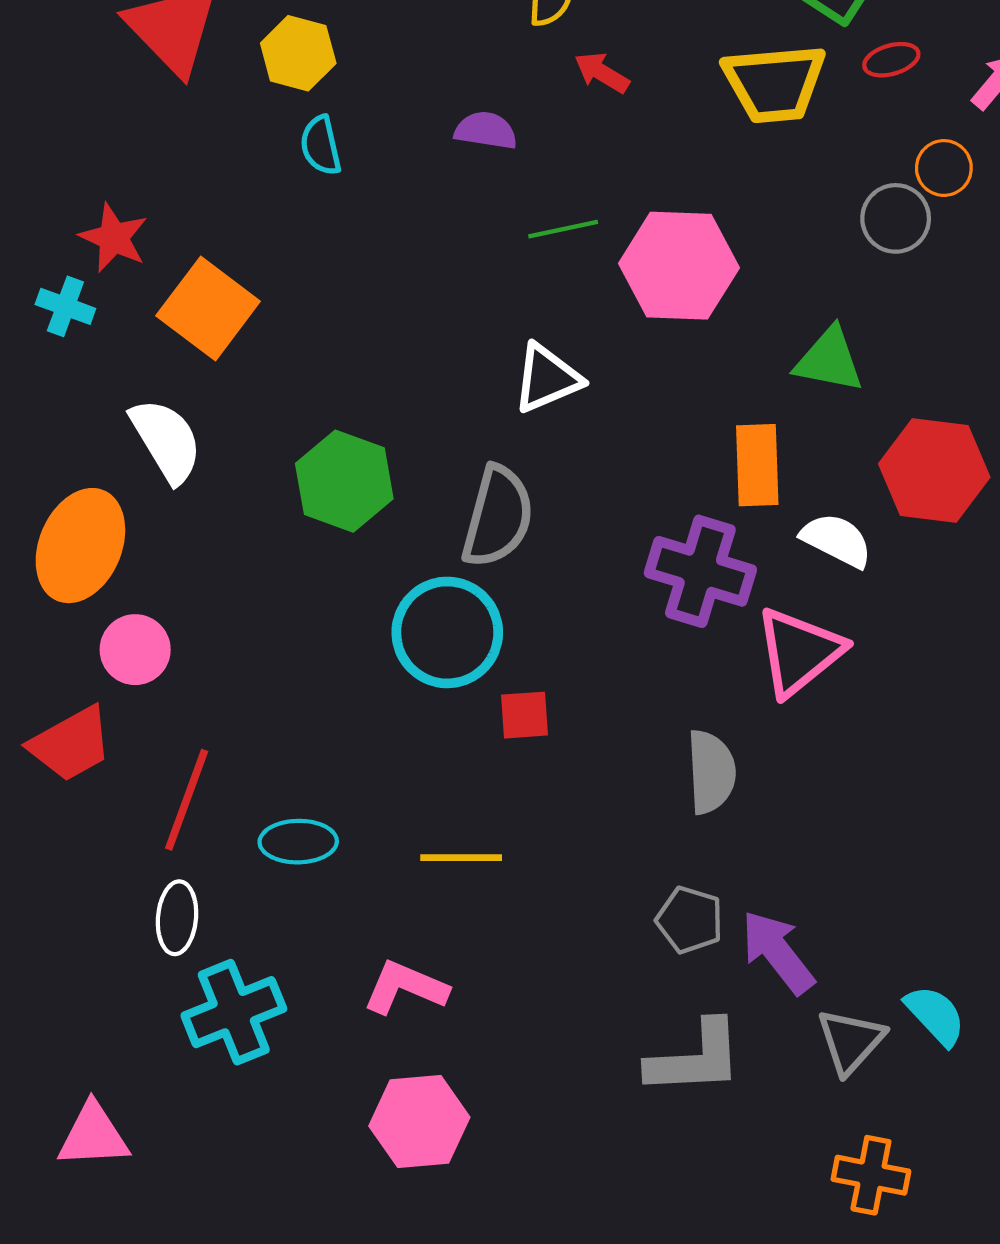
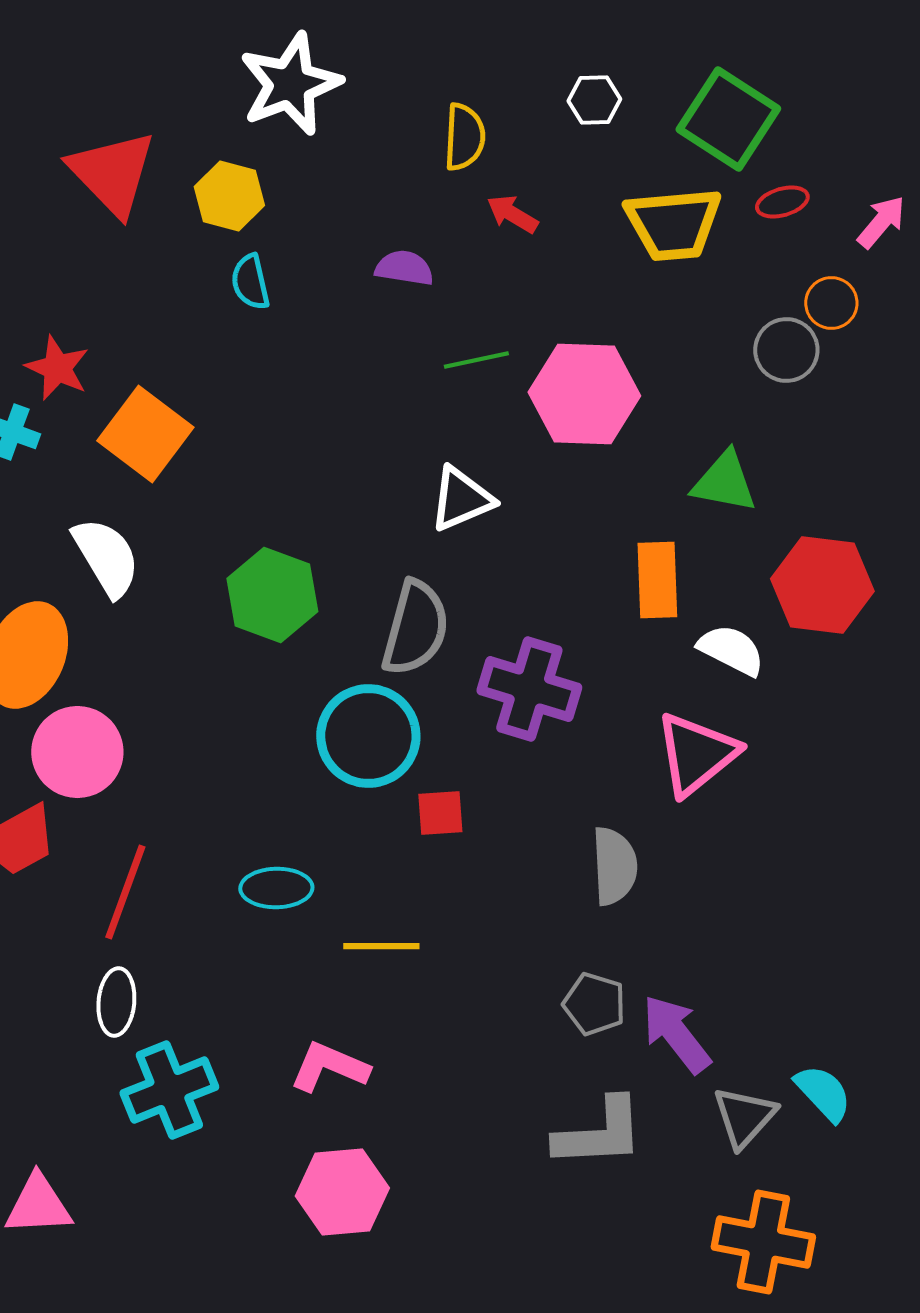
purple cross: (700, 571) -> (529, 689), moved
pink circle: (135, 650) -> (77, 752), size x1.4
cyan ellipse: (298, 842) -> (276, 888), moved
orange cross: (871, 1175) -> (763, 1242), size x1.4

